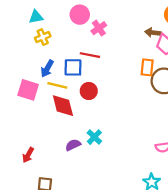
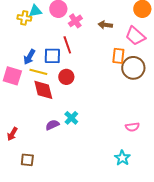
cyan triangle: (36, 17) -> (35, 11), moved
brown arrow: (153, 33) -> (105, 25), moved
yellow cross: (43, 37) -> (24, 18), moved, turned 32
red line: (90, 55) -> (67, 45), turned 60

